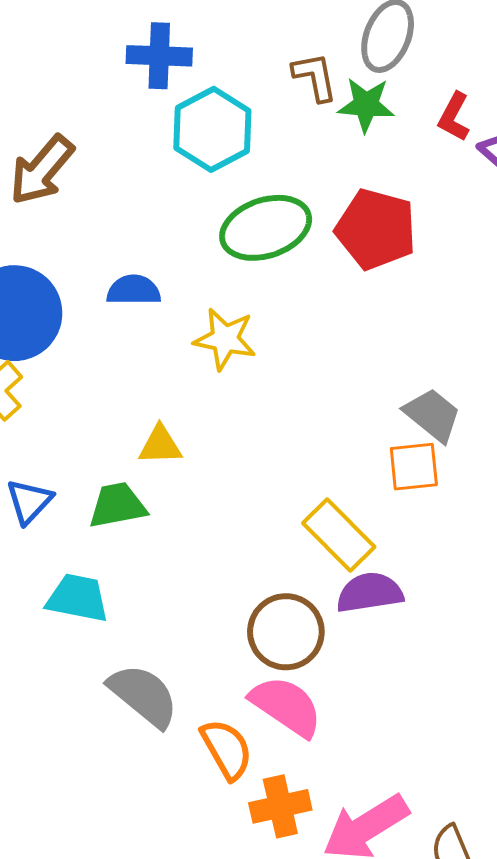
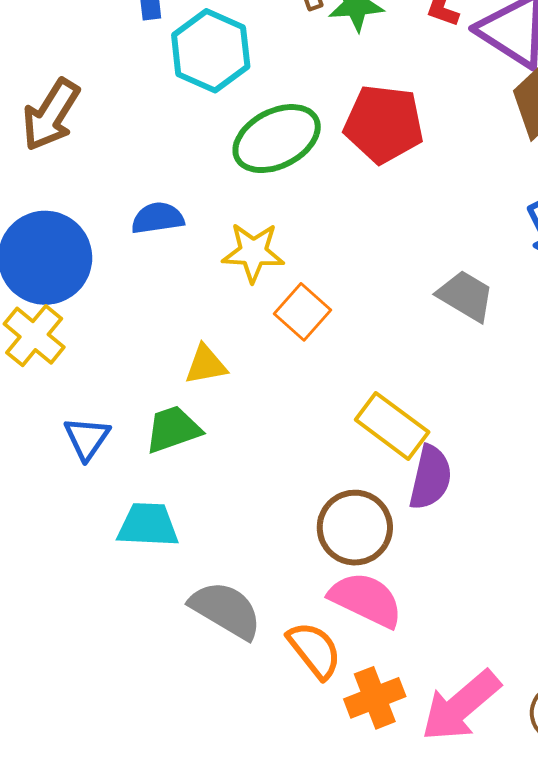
orange square: (414, 467) -> (302, 312), moved, turned -34
purple semicircle: (370, 593) -> (430, 477), turned 120

